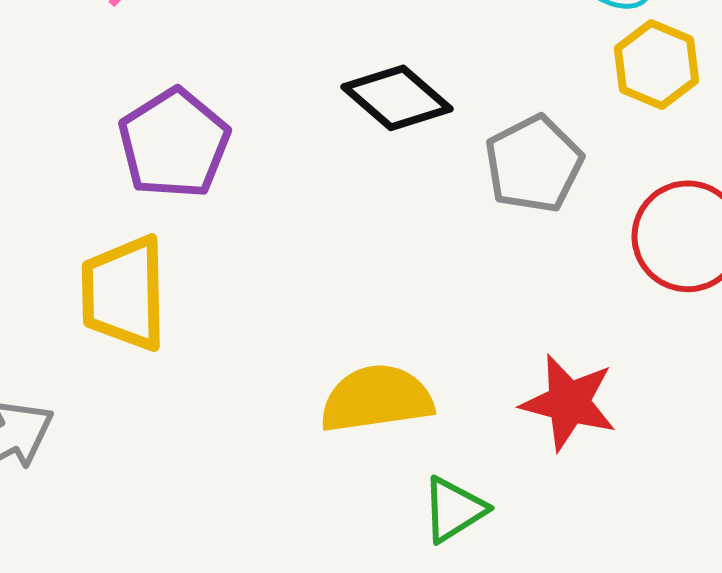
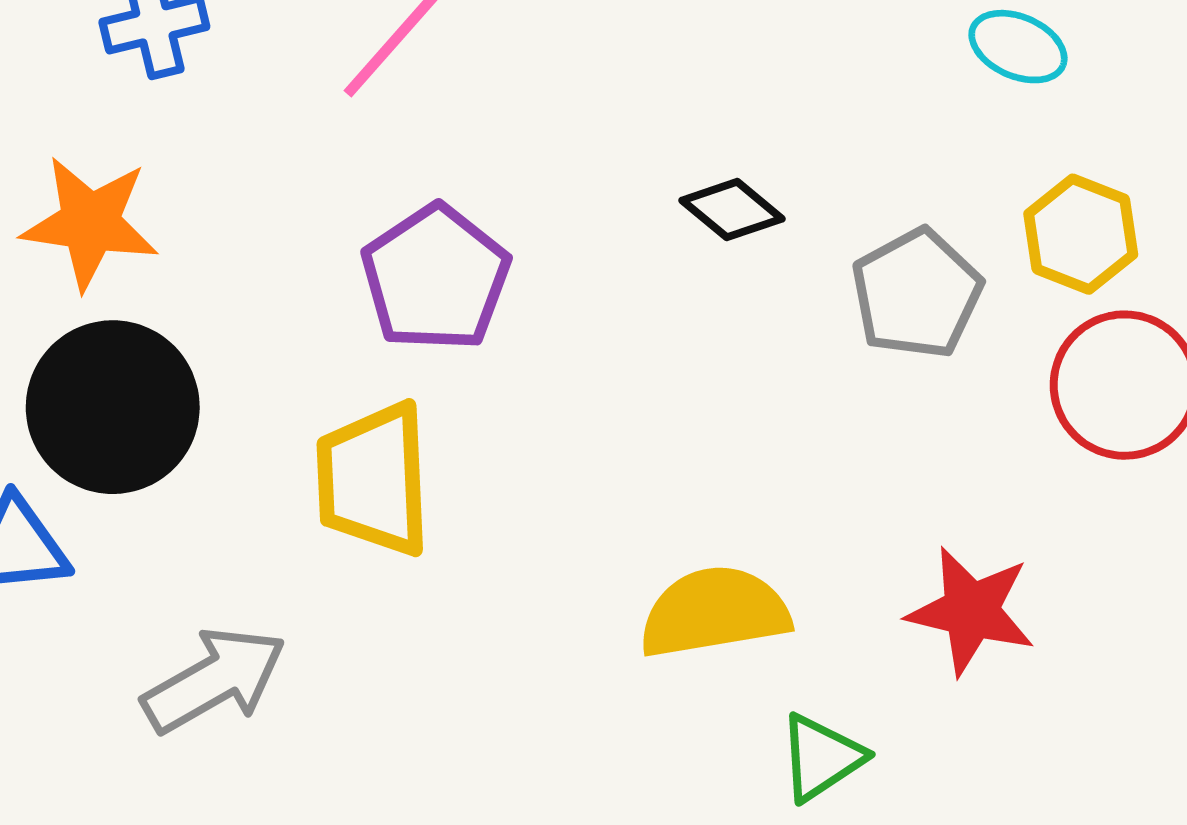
yellow hexagon: (656, 64) -> (1081, 234), moved
black diamond: (397, 98) -> (732, 210), size x0.7

